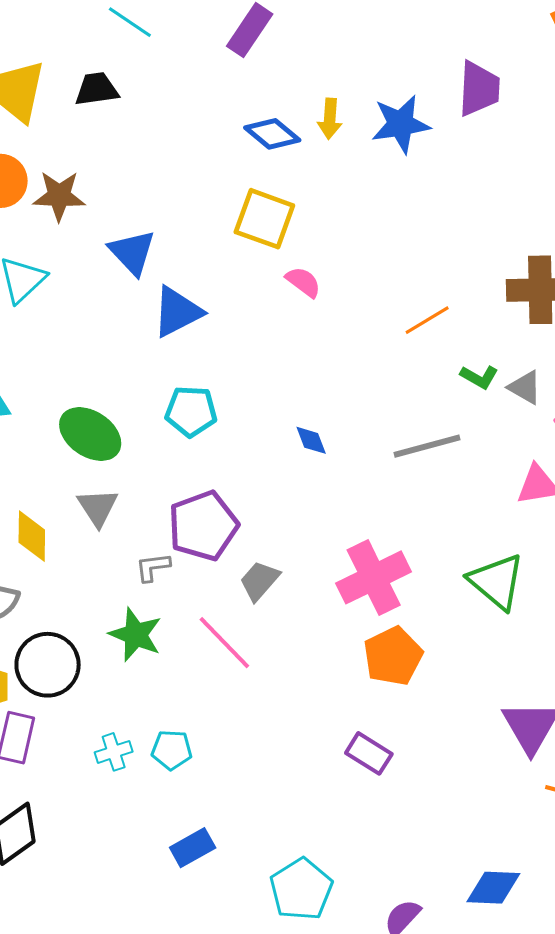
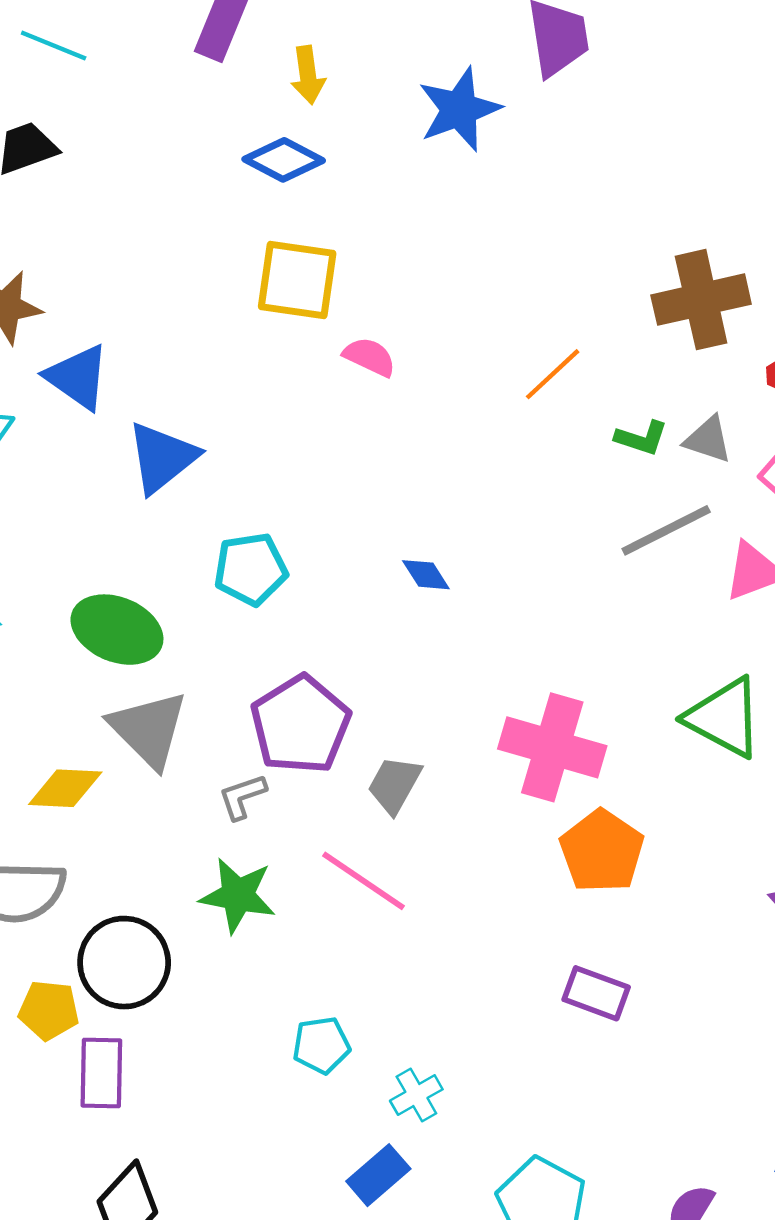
yellow arrow: (330, 119) -> (308, 75), moved
blue triangle: (132, 252) -> (78, 377), moved
blue triangle: (177, 312) -> (162, 457), moved
gray line: (427, 446) -> (666, 530), moved
gray triangle: (98, 507) -> (149, 729), size x1.4
yellow diamond: (32, 536) -> (65, 788), turned -76
pink cross: (374, 577) -> (552, 747), turned -36
cyan cross: (114, 752) -> (416, 1095), moved

